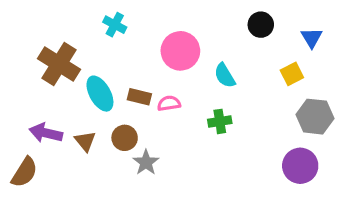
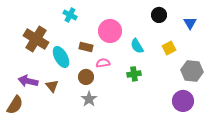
yellow square: (292, 74) -> (169, 48), moved
brown rectangle: (139, 97) -> (86, 47), moved
brown circle: (125, 138) -> (86, 77), moved

